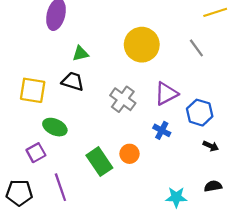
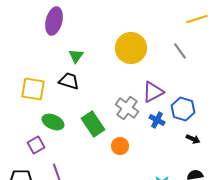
green triangle: (80, 54) -> (76, 56), turned -42
gray cross: (123, 99) -> (127, 108), moved
blue cross: (162, 130) -> (157, 120), moved
green rectangle: (99, 162) -> (93, 124), moved

